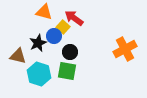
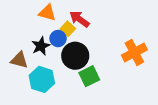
black circle: (70, 52) -> (75, 56), size x1.6
green square: (67, 71) -> (89, 76), moved, turned -36

